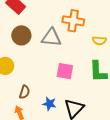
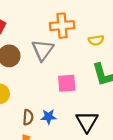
gray triangle: (51, 38) -> (43, 50), turned -45
blue star: (49, 104) -> (49, 117), moved

